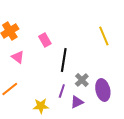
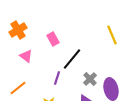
black line: (64, 60) -> (72, 59), turned 30
purple line: (62, 91) -> (57, 78), moved

